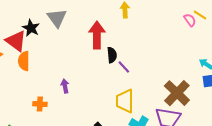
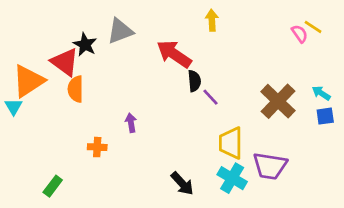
gray triangle: (57, 18) -> (120, 31), turned 45
red arrow: (97, 35) -> (174, 54), turned -56
brown cross: (177, 93) -> (278, 101), moved
yellow trapezoid: (125, 101) -> (231, 143), moved

